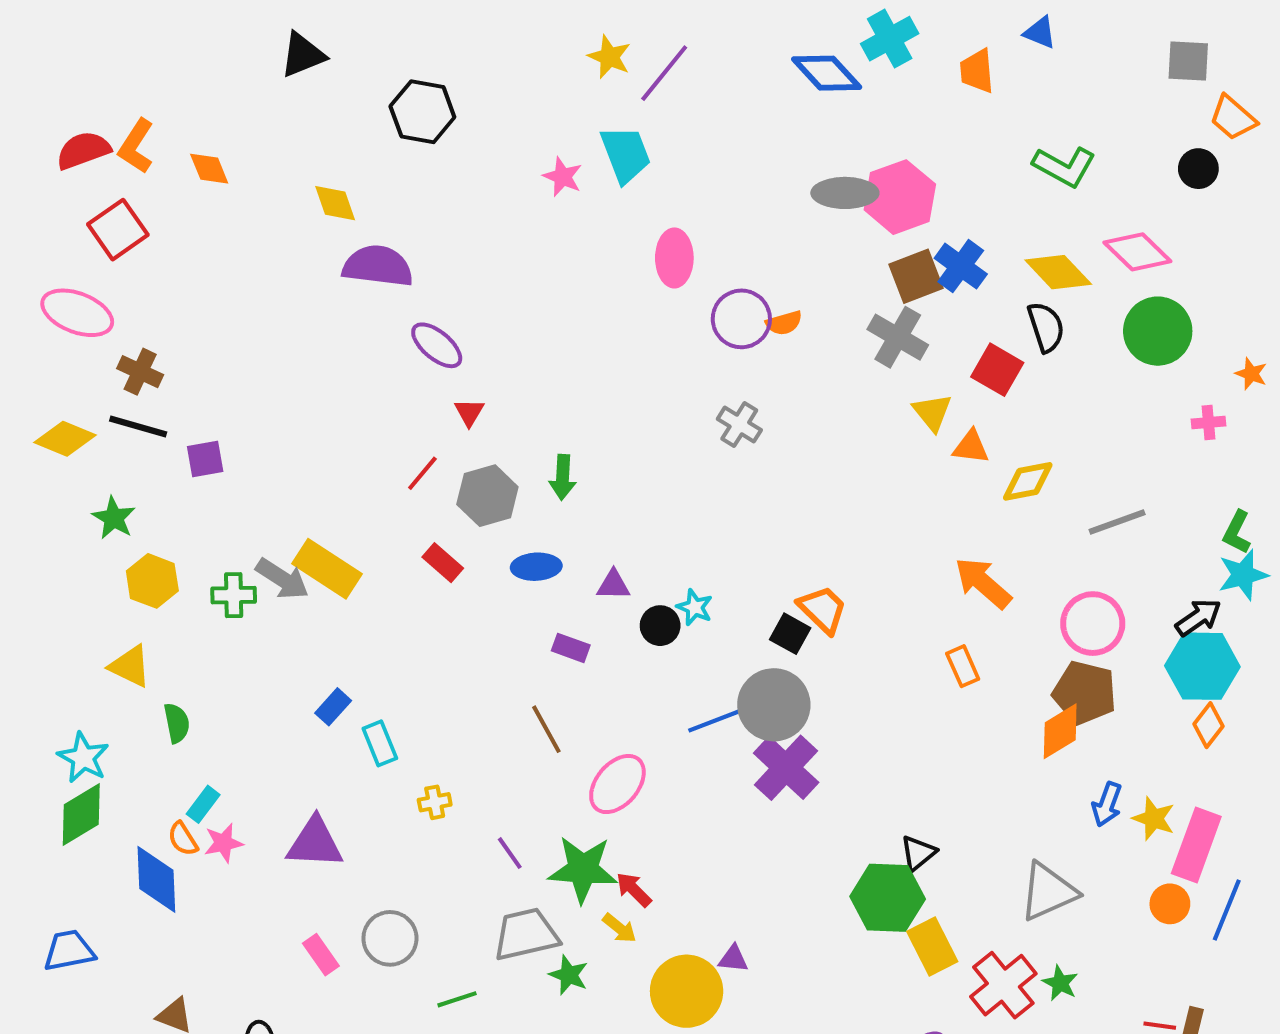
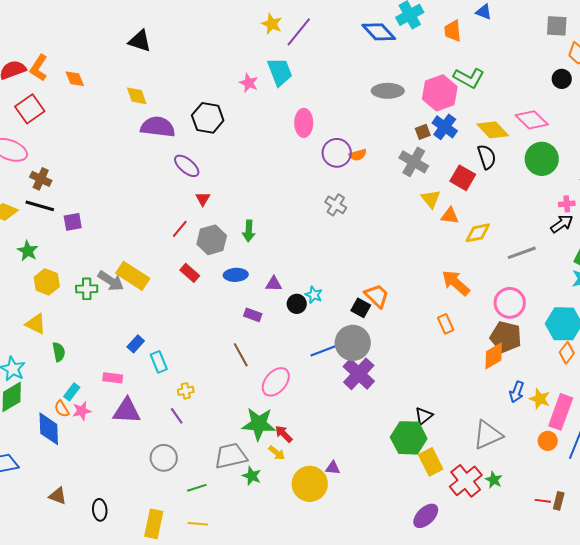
black triangle: (303, 55) -> (140, 41), moved, turned 40
black hexagon: (422, 112) -> (208, 118), moved
green L-shape: (1064, 167) -> (469, 78), moved
pink hexagon: (900, 197) -> (440, 93), moved
brown square: (916, 276) -> (423, 132), size x0.6
black arrow: (1198, 617) -> (562, 224), moved
purple line: (510, 853) -> (177, 416), moved
pink rectangle: (321, 955) -> (113, 378), moved, turned -48

